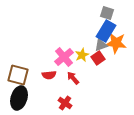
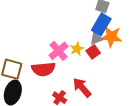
red semicircle: (49, 75) -> (43, 69), size x1.6
red arrow: (73, 78) -> (82, 87), moved, size x1.5

